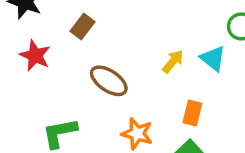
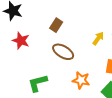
brown rectangle: (83, 26) -> (56, 25), moved

